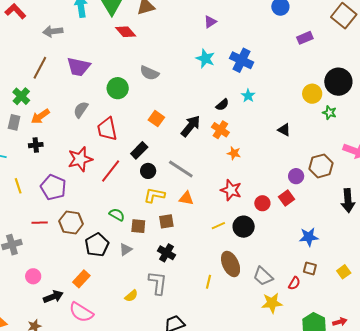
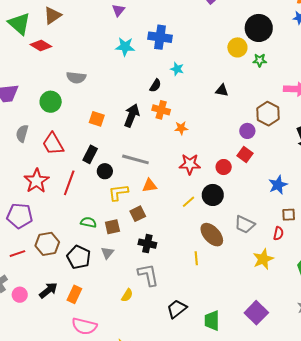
pink circle: (33, 276) -> (20, 295), moved
gray trapezoid: (263, 276) -> (245, 224), moved
black arrow: (53, 297) -> (48, 290), moved

